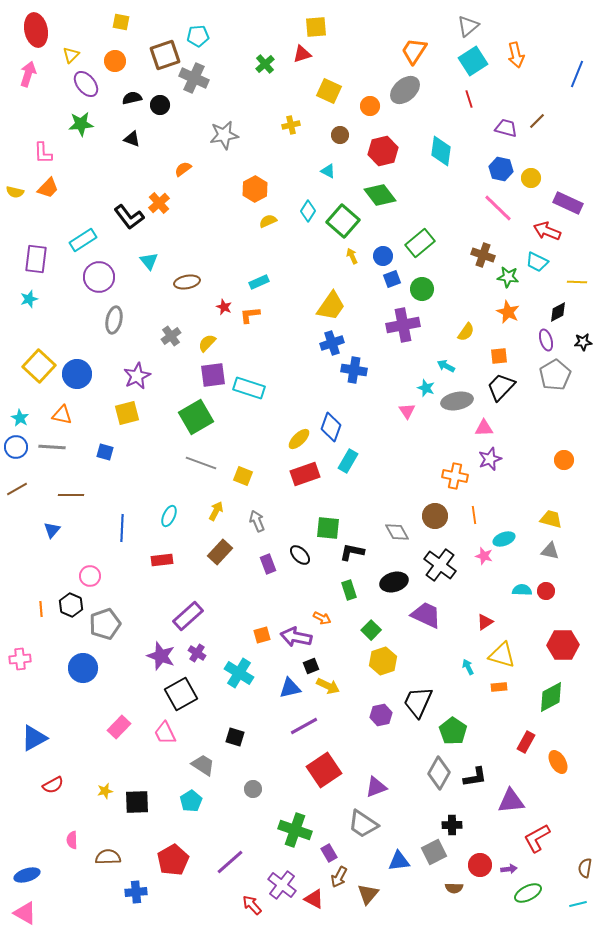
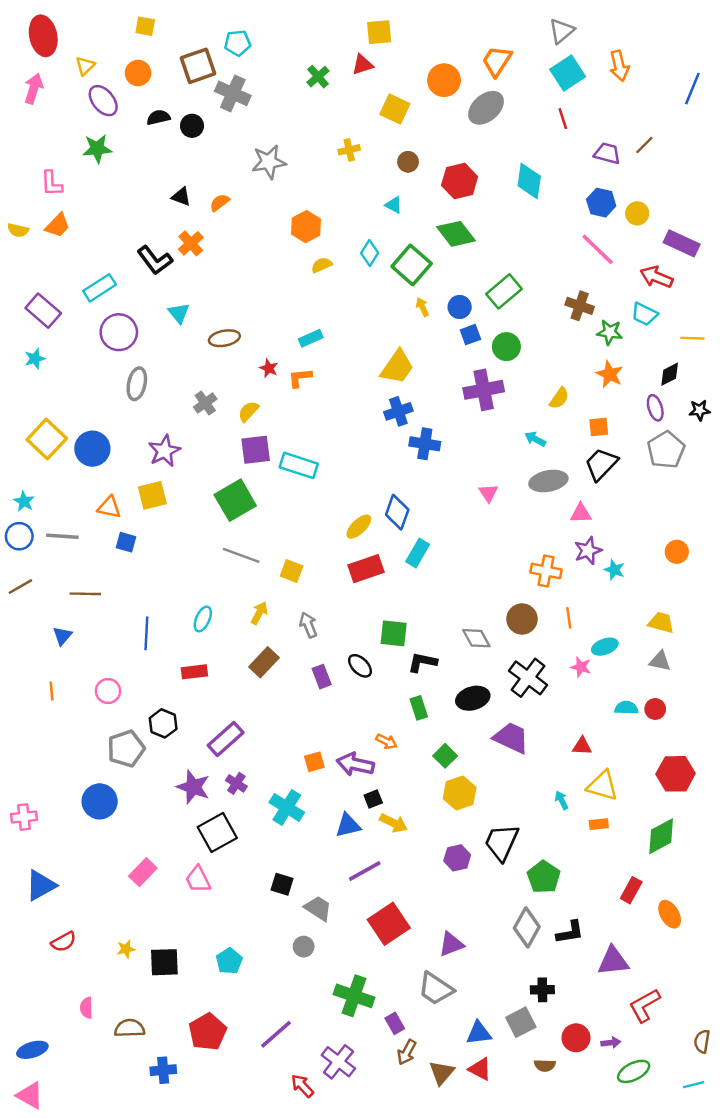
orange circle: (370, 106) -> (444, 80), moved, size x1.4
black triangle: (132, 139) -> (181, 197), moved
purple rectangle: (36, 259) -> (43, 311), turned -56
cyan star: (426, 388) -> (614, 570), moved
orange triangle: (62, 415) -> (109, 507), moved
black hexagon: (71, 605) -> (163, 723), moved
orange line: (41, 609) -> (52, 691), moved
red triangle: (485, 622) -> (582, 746), turned 36
pink cross: (20, 659) -> (24, 817), moved
gray trapezoid: (203, 765) -> (318, 908), moved
red triangle: (314, 899) -> (480, 1069), moved

